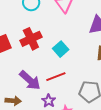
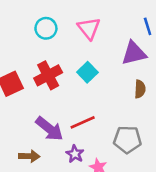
cyan square: (61, 49) -> (87, 72), moved

